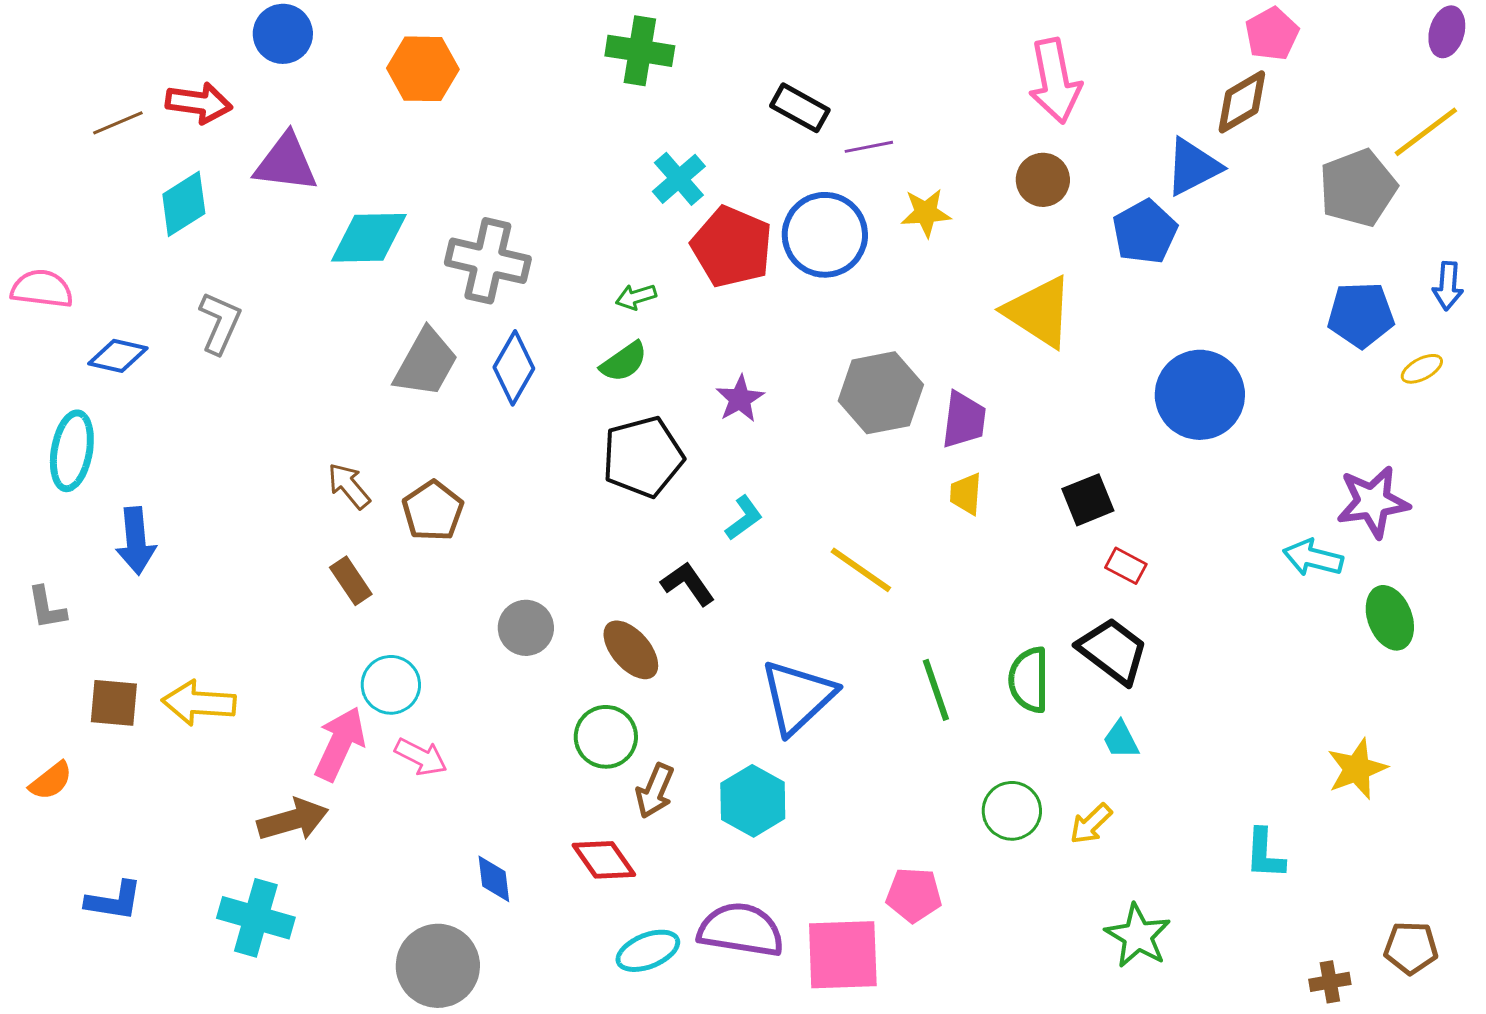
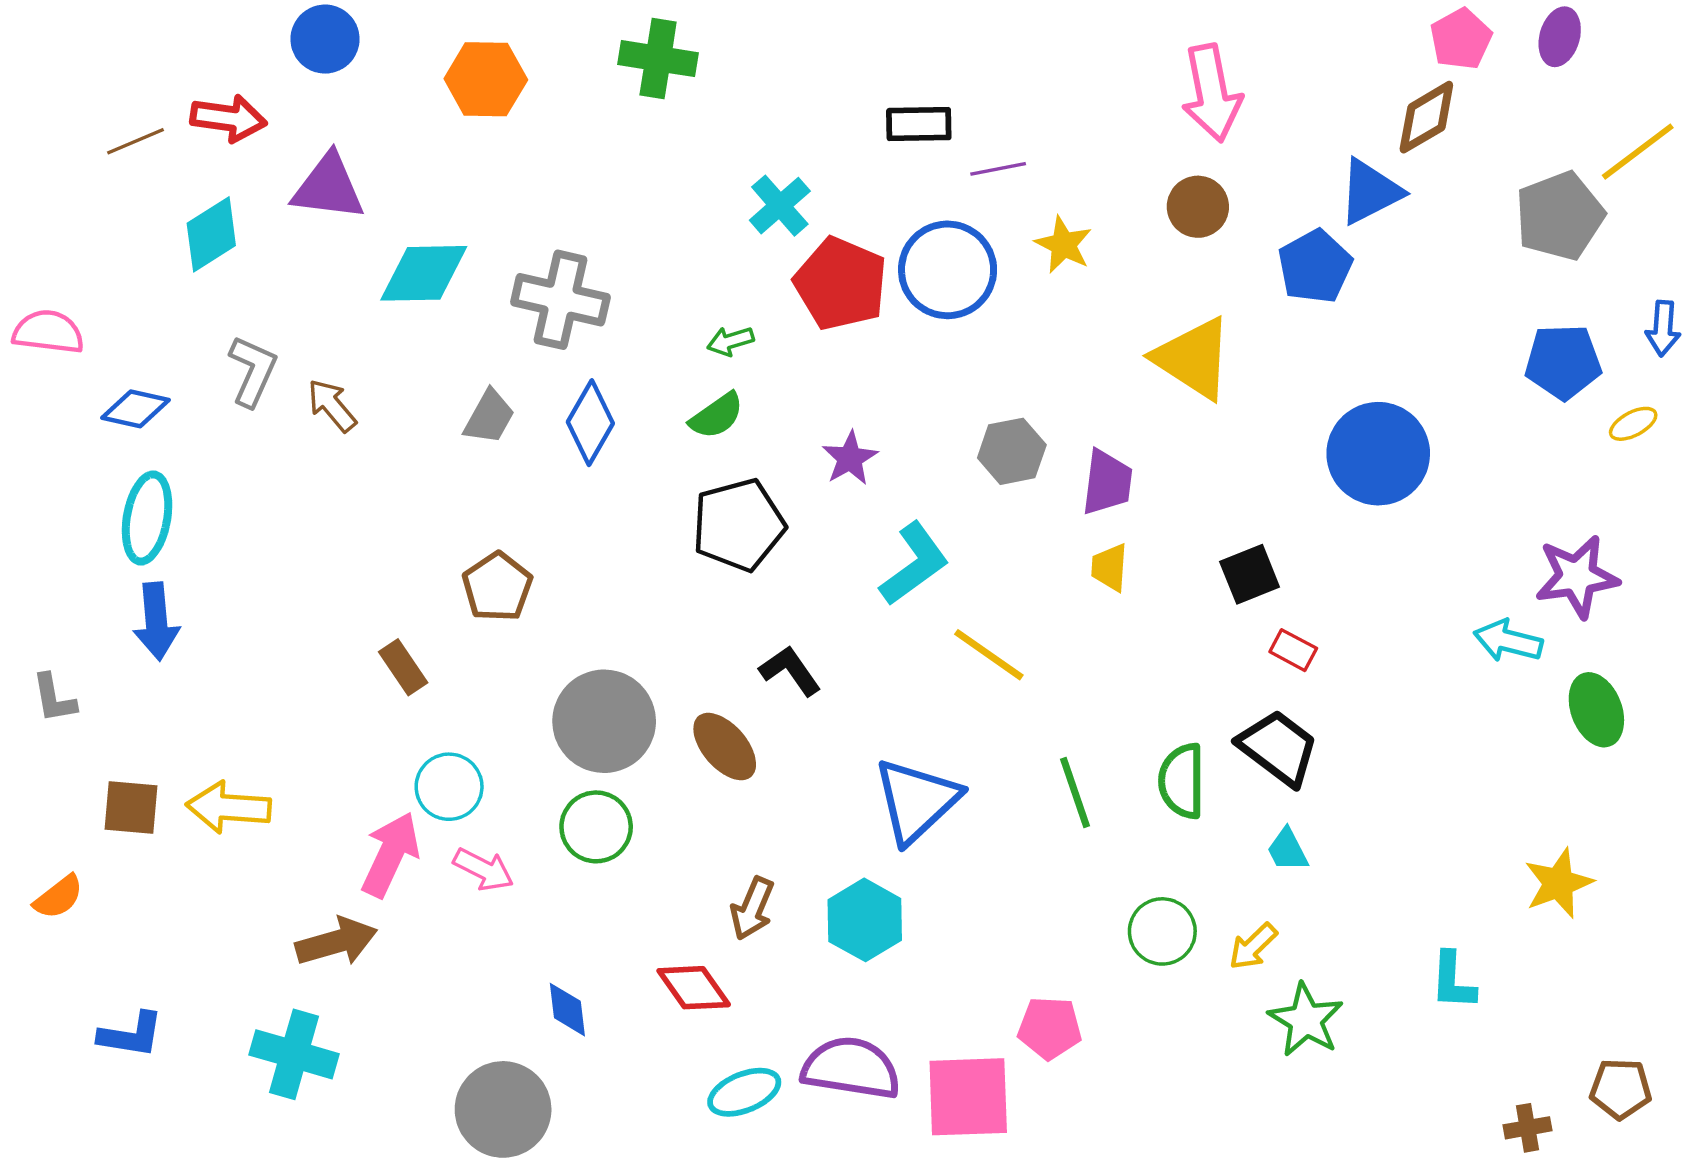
purple ellipse: (1447, 32) -> (1560, 37), moved
green cross: (640, 51) -> (658, 59), moved
black rectangle: (800, 108) -> (919, 124), turned -30
yellow star: (926, 213) -> (1064, 245), turned 30
gray trapezoid: (426, 363) -> (489, 417), size x0.7
gray hexagon: (881, 393) -> (1012, 451), size x0.7
cyan ellipse: (72, 451) -> (147, 518), moved
brown arrow: (349, 486) -> (332, 405), moved
cyan L-shape: (744, 518) -> (914, 564), moved, size x1.6
gray circle: (526, 628) -> (604, 721), size x1.6
green circle: (606, 737) -> (596, 827), moved
green star: (1138, 936) -> (1306, 1020), moved

